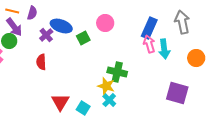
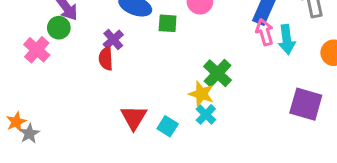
purple cross: (46, 35) -> (113, 39), moved
green square: (83, 38) -> (168, 23), turned 32
green cross: (117, 72) -> (218, 73), turned 30

